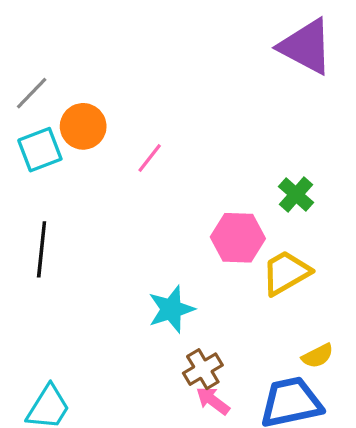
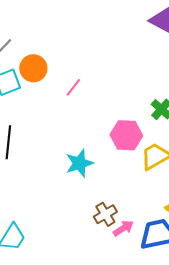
cyan star: (171, 309) -> (79, 163), moved
pink arrow: (213, 401) -> (123, 228), moved, turned 110

